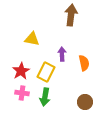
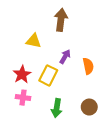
brown arrow: (71, 15) -> (61, 20), moved
purple arrow: (62, 54) -> (65, 57), turned 32
green arrow: (45, 97) -> (57, 108), moved

